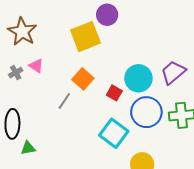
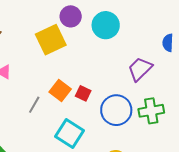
cyan circle: (138, 78) -> (106, 25), moved
orange square: (83, 79) -> (60, 90), moved
cyan square: (114, 133) -> (69, 133), moved

